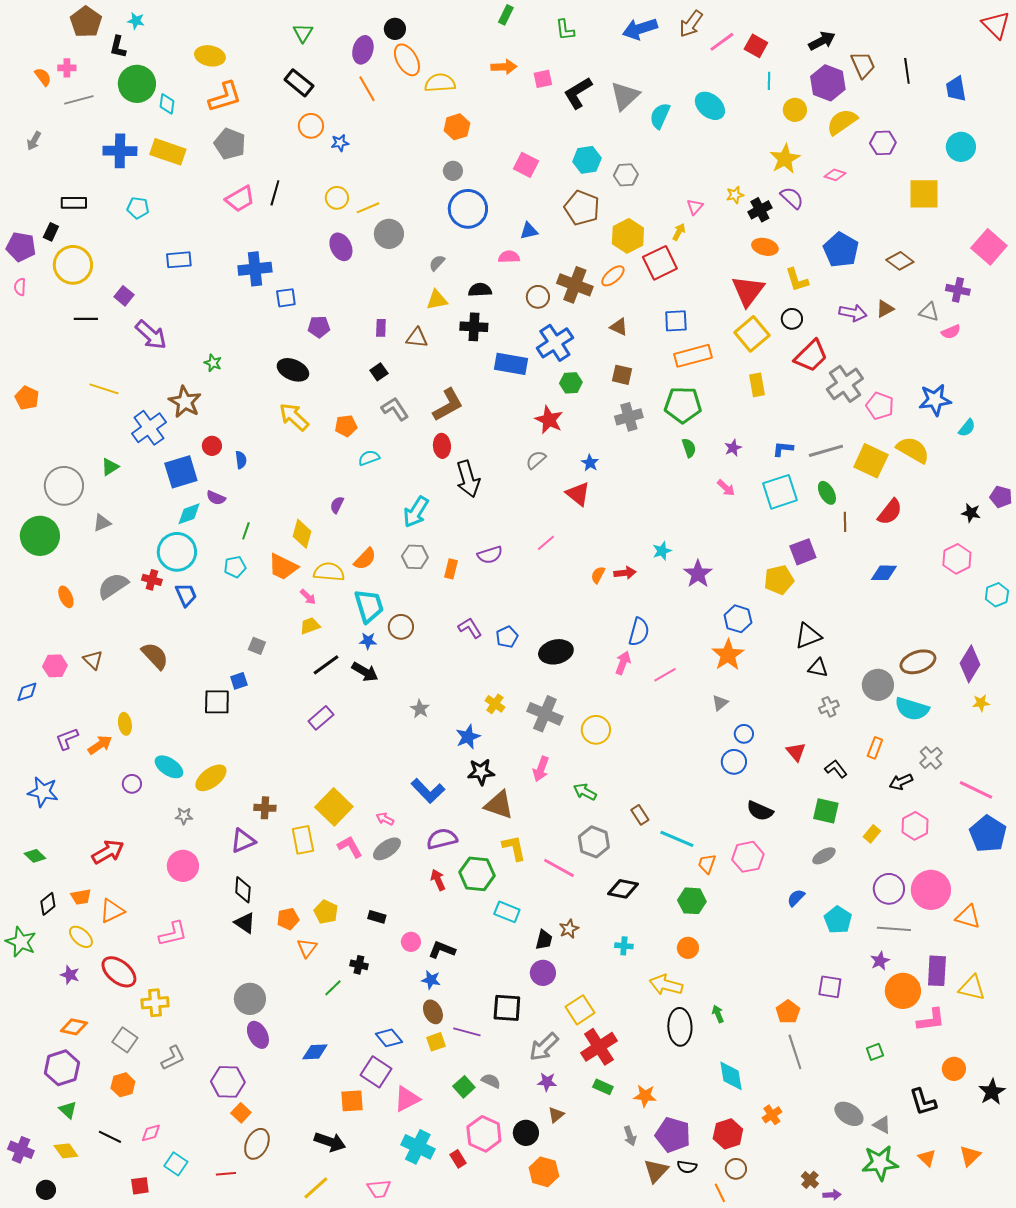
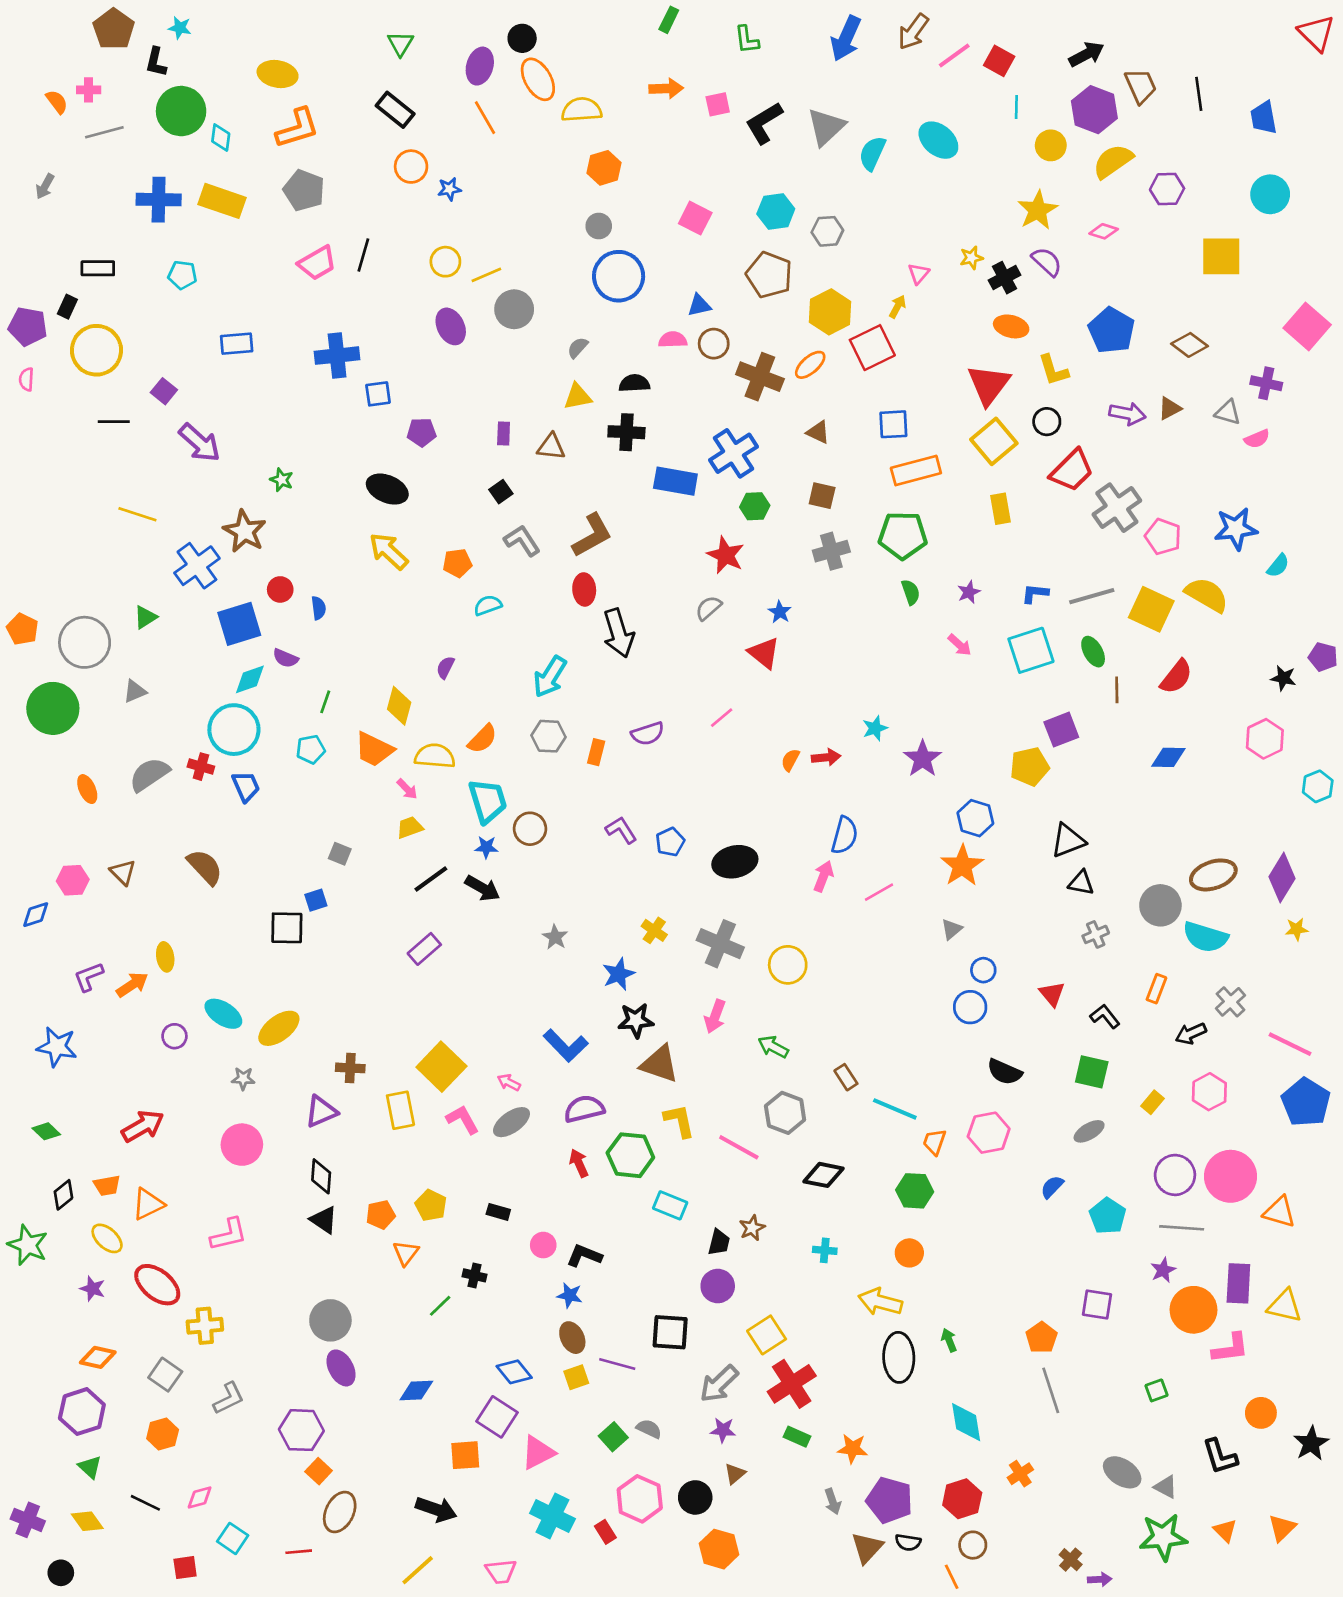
blue arrow: (640, 29) -> (846, 38), turned -48
brown circle: (538, 297) -> (714, 344), moved
orange pentagon: (27, 398) -> (22, 629), moved

